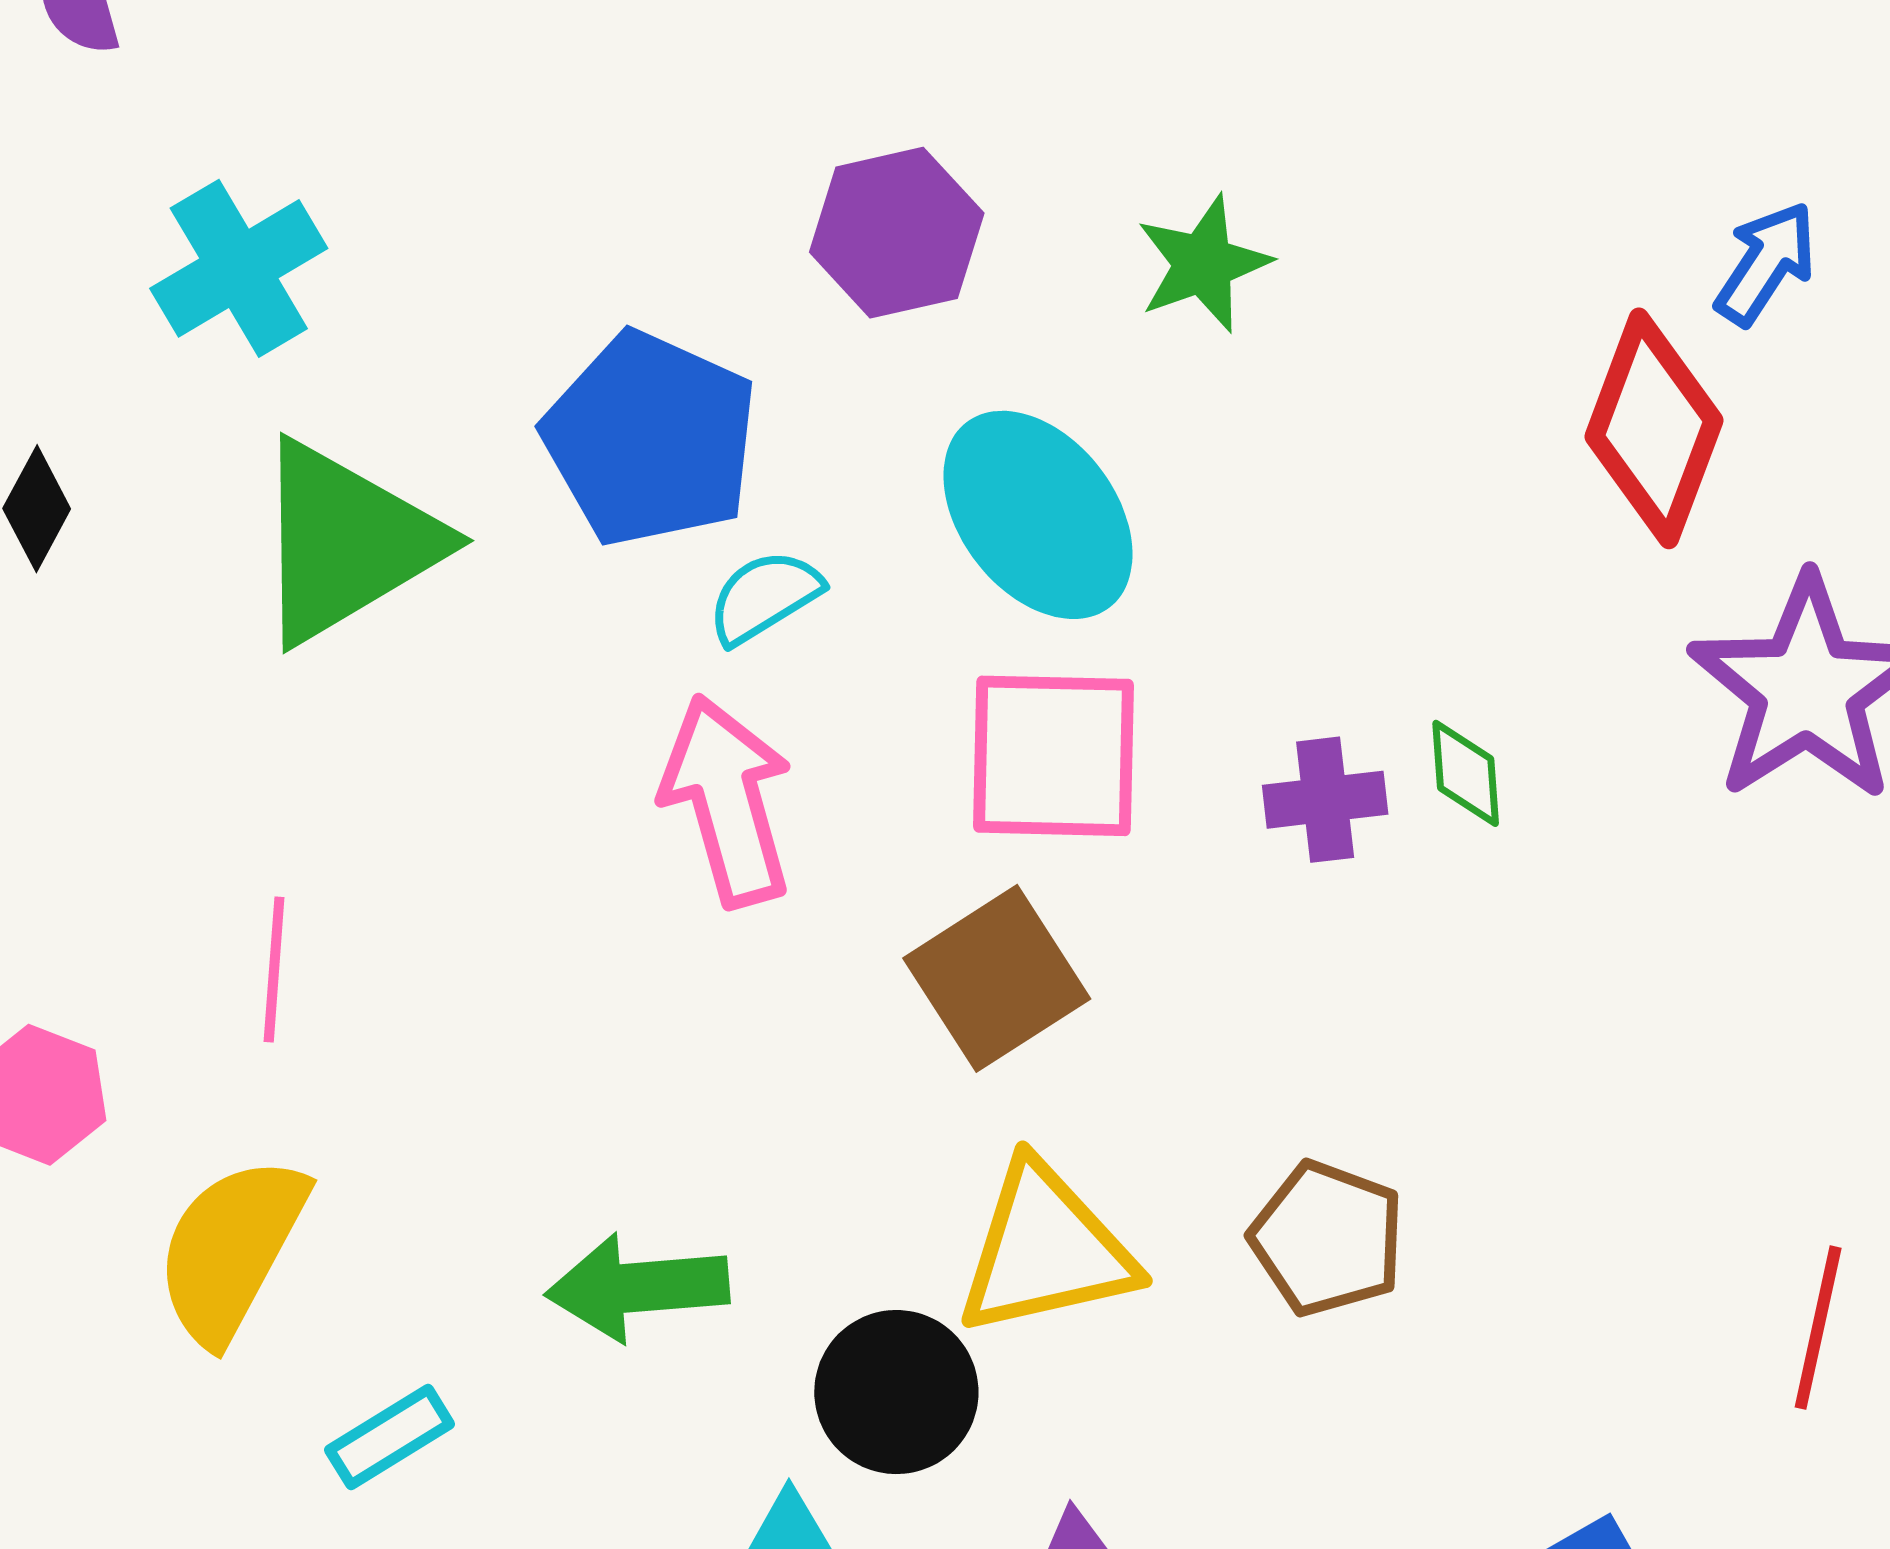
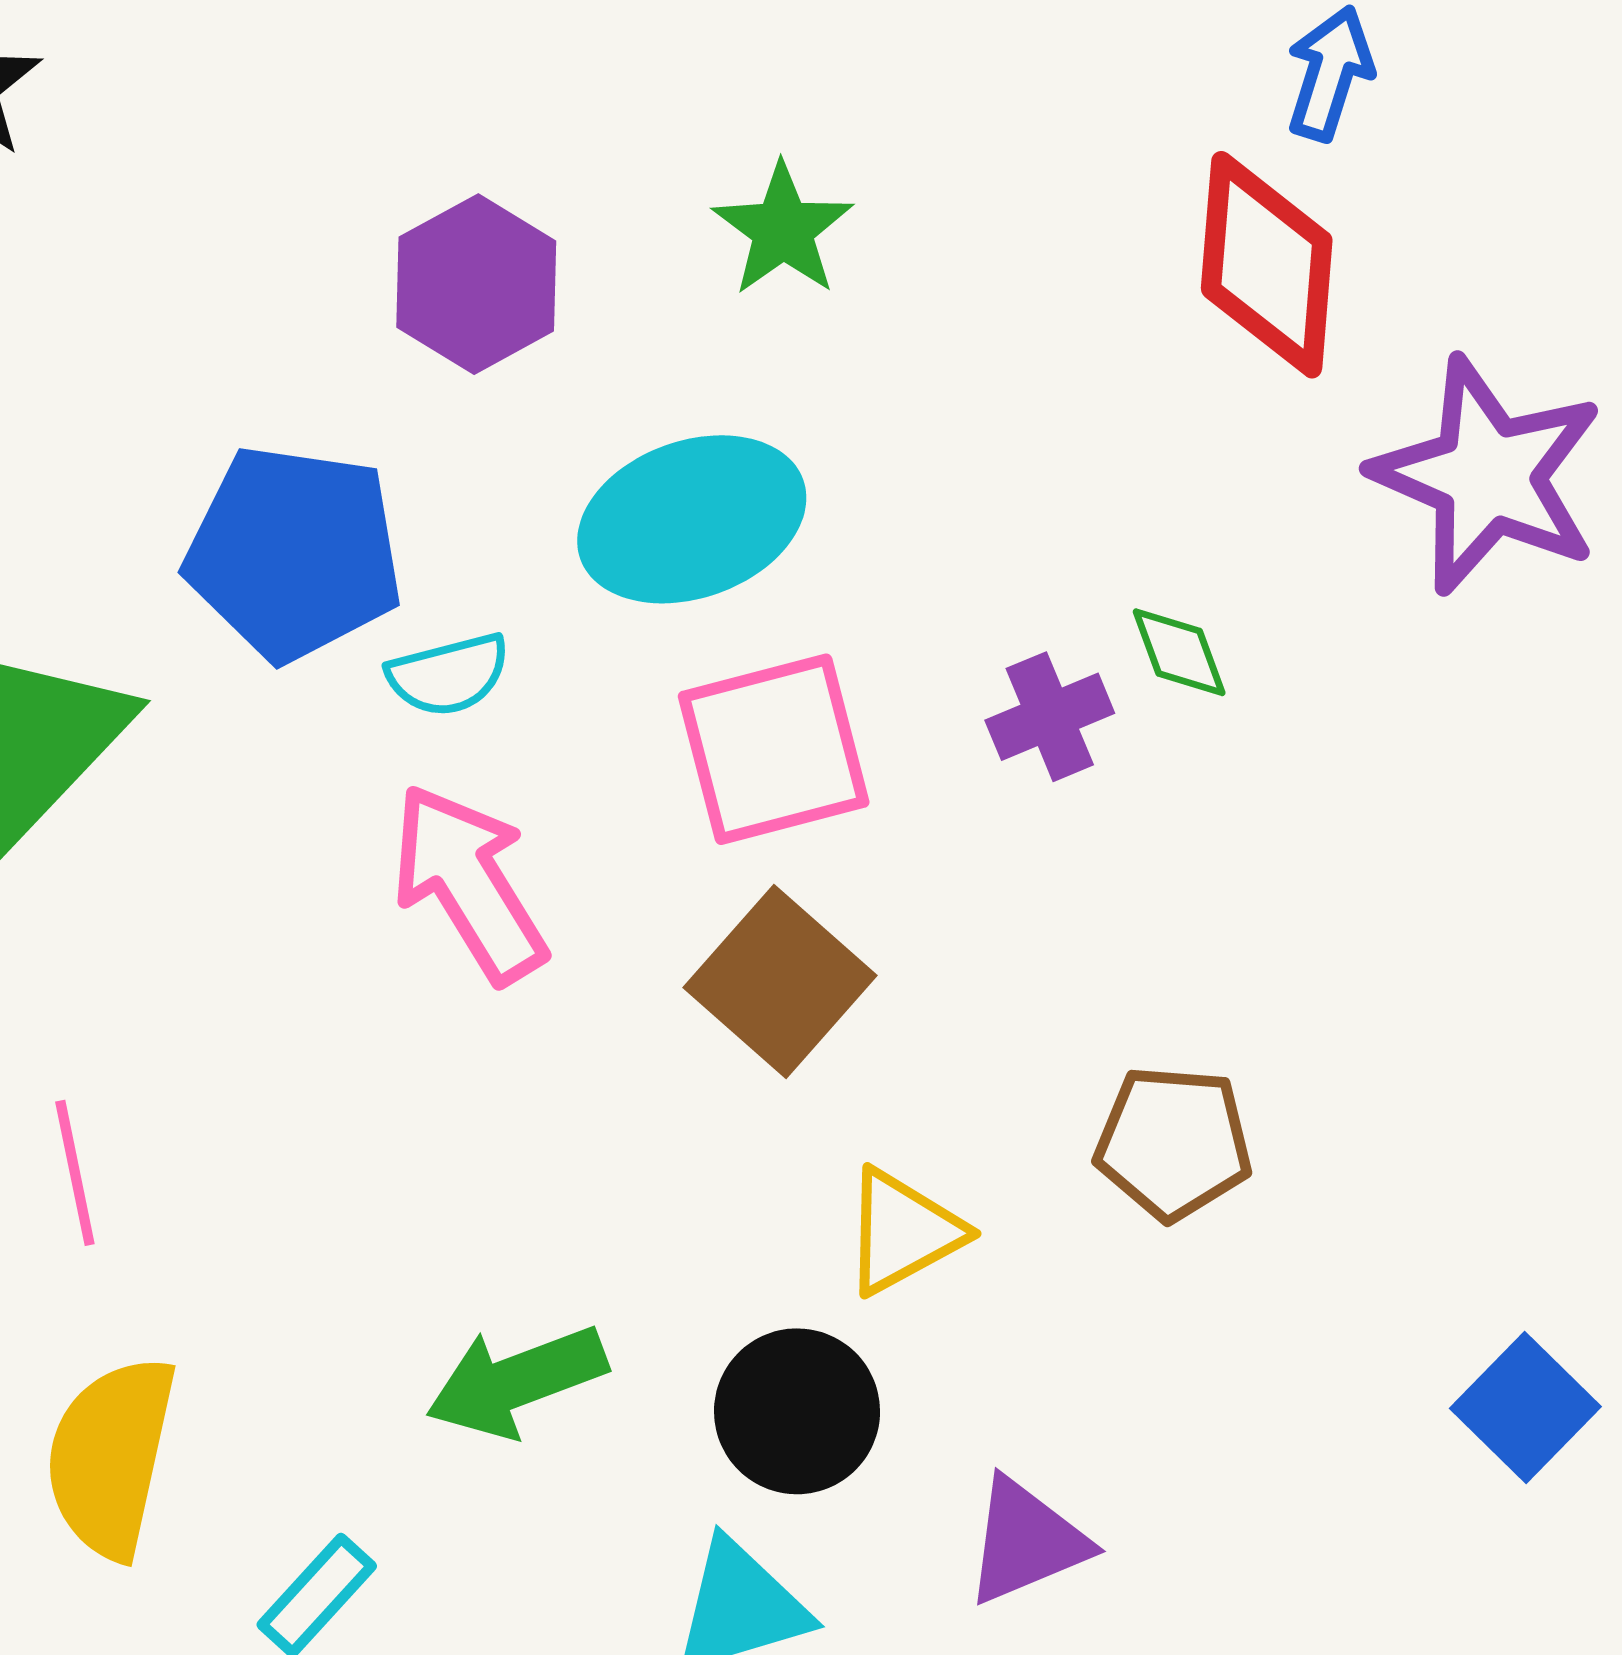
cyan ellipse: (1038, 515) -> (692, 519), turned -56
cyan semicircle: (764, 597) -> (448, 675), turned -147
yellow triangle: (1046, 1250) -> (903, 1232), size x0.7

